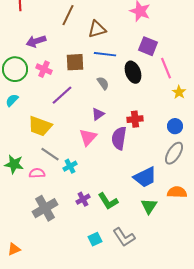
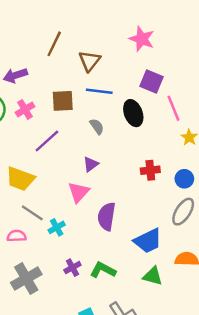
brown triangle: (97, 29) -> (89, 61), turned -36
pink cross: (44, 69) -> (25, 109), turned 35
red cross: (135, 119) -> (150, 170), moved
purple semicircle: (119, 138) -> (107, 216), moved
green L-shape: (108, 201) -> (103, 270), turned 150
green triangle: (149, 206) -> (153, 276), turned -48

